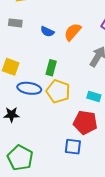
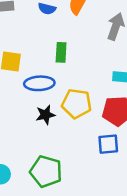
yellow pentagon: (58, 91) -> (77, 104), moved
black star: (11, 115) -> (45, 115), moved

